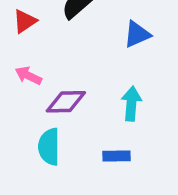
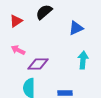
cyan arrow: (131, 104) -> (83, 60), moved

